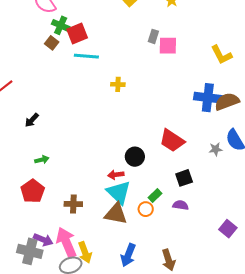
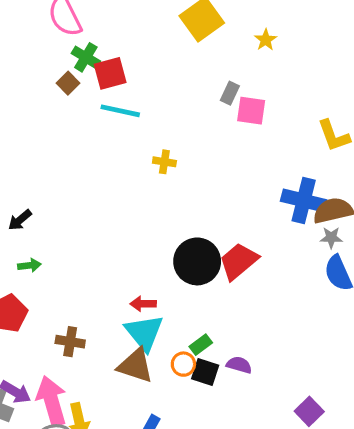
black arrow: (32, 120) -> (20, 220), moved
red trapezoid: (172, 141) -> (239, 261), turned 100
gray star: (216, 149) -> (331, 238), moved
black circle: (135, 157) -> (197, 261), moved, size x1.5
black square: (184, 178) -> (205, 372), moved, turned 30

